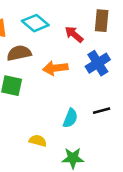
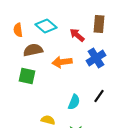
black line: (102, 111) -> (99, 96), turned -40

